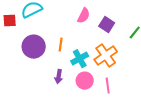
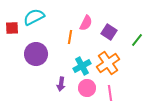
orange line: (61, 45) -> (70, 37), moved

